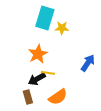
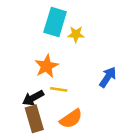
black arrow: (37, 79) -> (33, 98), moved
brown rectangle: (28, 97) -> (34, 119), size x1.5

